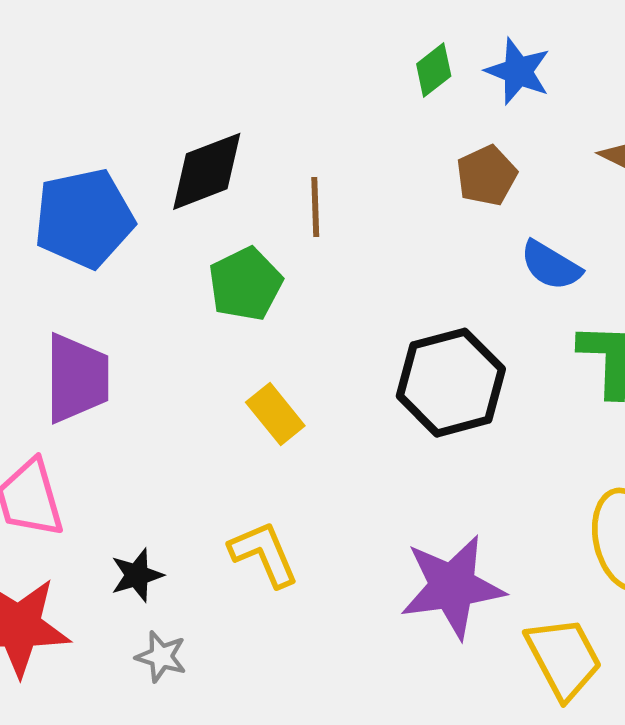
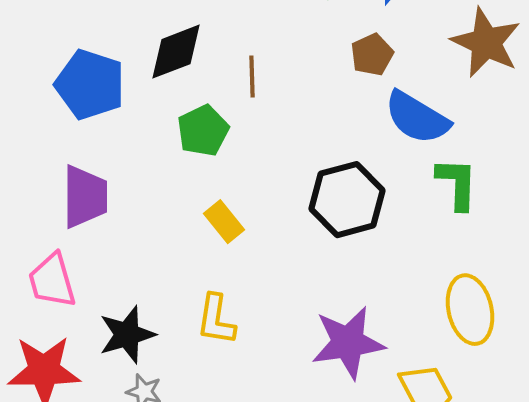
blue pentagon: (84, 218) -> (90, 85), turned 30
blue semicircle: (551, 265) -> (417, 118), size x1.5
yellow L-shape: (264, 554) -> (216, 320), turned -148
black star: (137, 575) -> (127, 335), size x1.5

